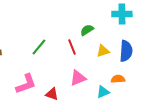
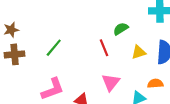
green line: (39, 47) -> (54, 48), moved
pink triangle: (78, 78) -> (111, 82), turned -30

